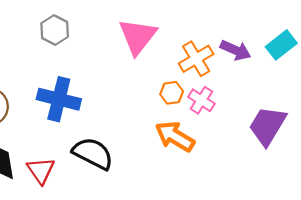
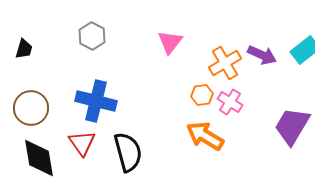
pink triangle: (138, 36) -> (170, 42), size x0.7
black semicircle: (93, 153) -> (128, 152), turned 48
red triangle: (41, 170) -> (82, 143), moved

